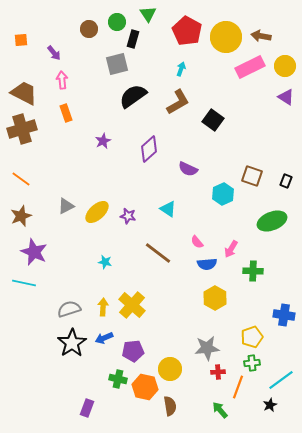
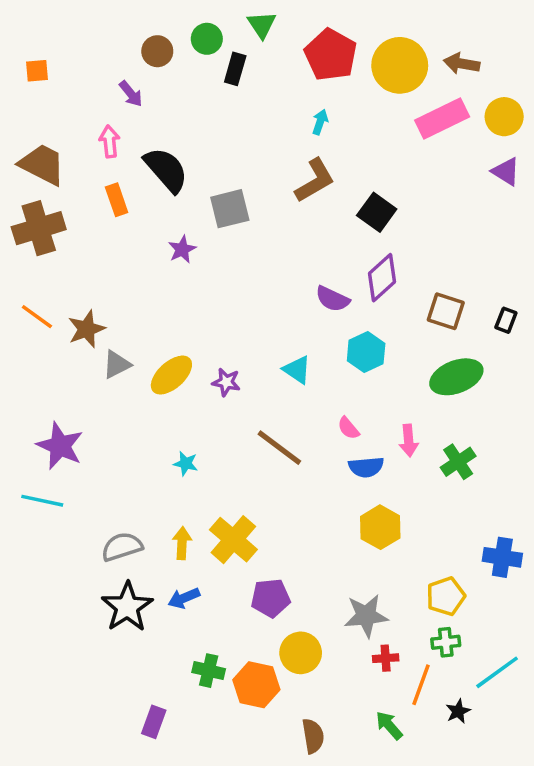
purple arrow: (54, 53) -> (131, 94), moved
gray square: (117, 64) -> (230, 209), moved
black semicircle: (133, 96) -> (166, 170), moved, turned 84
purple diamond: (149, 149) -> (382, 278), moved
cyan hexagon: (223, 194) -> (366, 352), moved
brown star: (21, 216) -> (87, 329), moved
green ellipse: (272, 221) -> (456, 377), moved
pink arrow: (231, 249) -> (409, 441), turned -36
green cross: (253, 271) -> (458, 462), moved, turned -36
purple pentagon: (133, 351) -> (271, 598), moved
black star: (270, 405) -> (458, 711), moved
brown semicircle: (170, 406) -> (313, 736), moved

